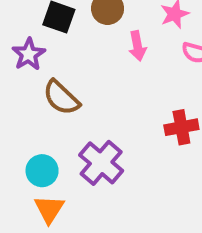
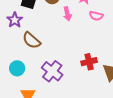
red cross: (181, 127) -> (89, 62), moved
cyan circle: (42, 171) -> (17, 68), moved

